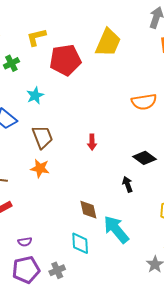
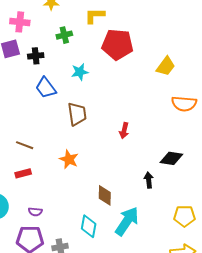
yellow trapezoid: (108, 42) -> (166, 66), moved, size x0.7
black diamond: (144, 158) -> (171, 158), turned -40
orange star: (40, 168) -> (69, 159), moved
cyan arrow: (116, 229) -> (127, 221), turned 60

